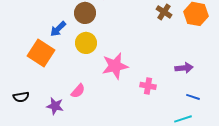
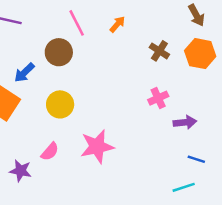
yellow circle: (86, 43) -> (60, 104), moved
pink star: (115, 66) -> (97, 147), moved
pink cross: (148, 86) -> (158, 98), moved, turned -35

